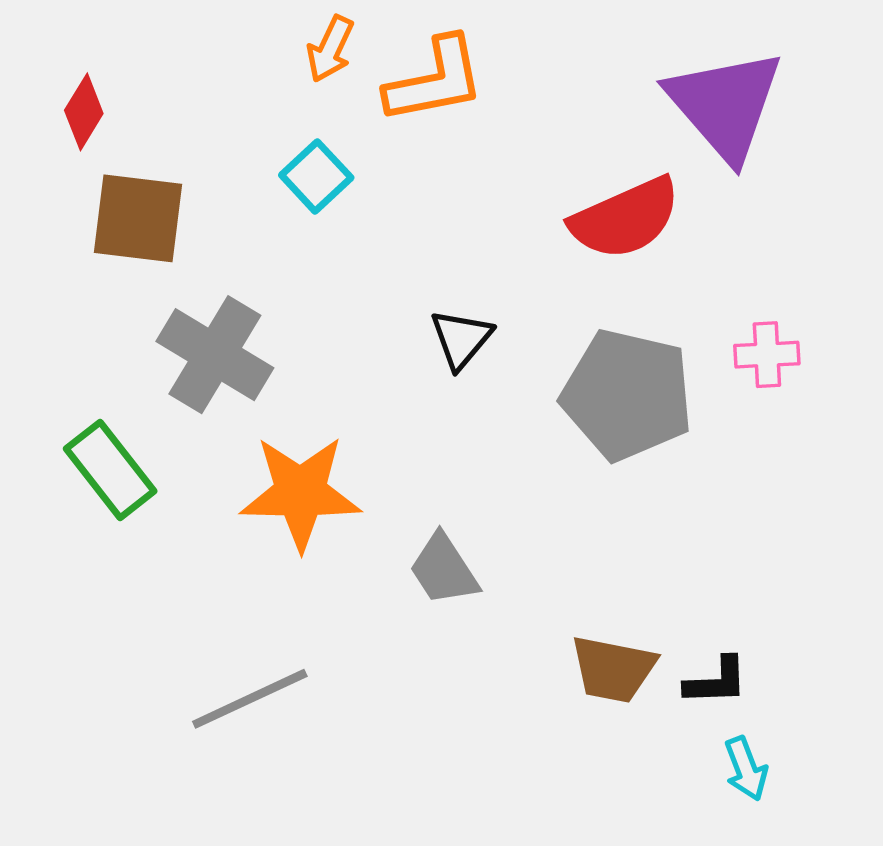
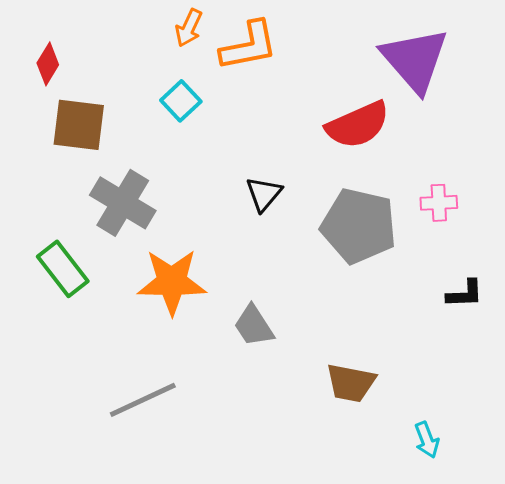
black L-shape: (716, 681) -> (465, 294), moved

